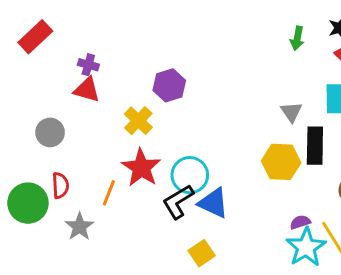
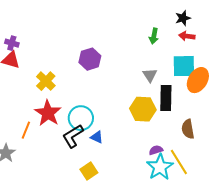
green arrow: (297, 38) -> (154, 36), moved
purple hexagon: (169, 85) -> (90, 59), moved
blue triangle: (213, 203) -> (97, 137), size x0.6

